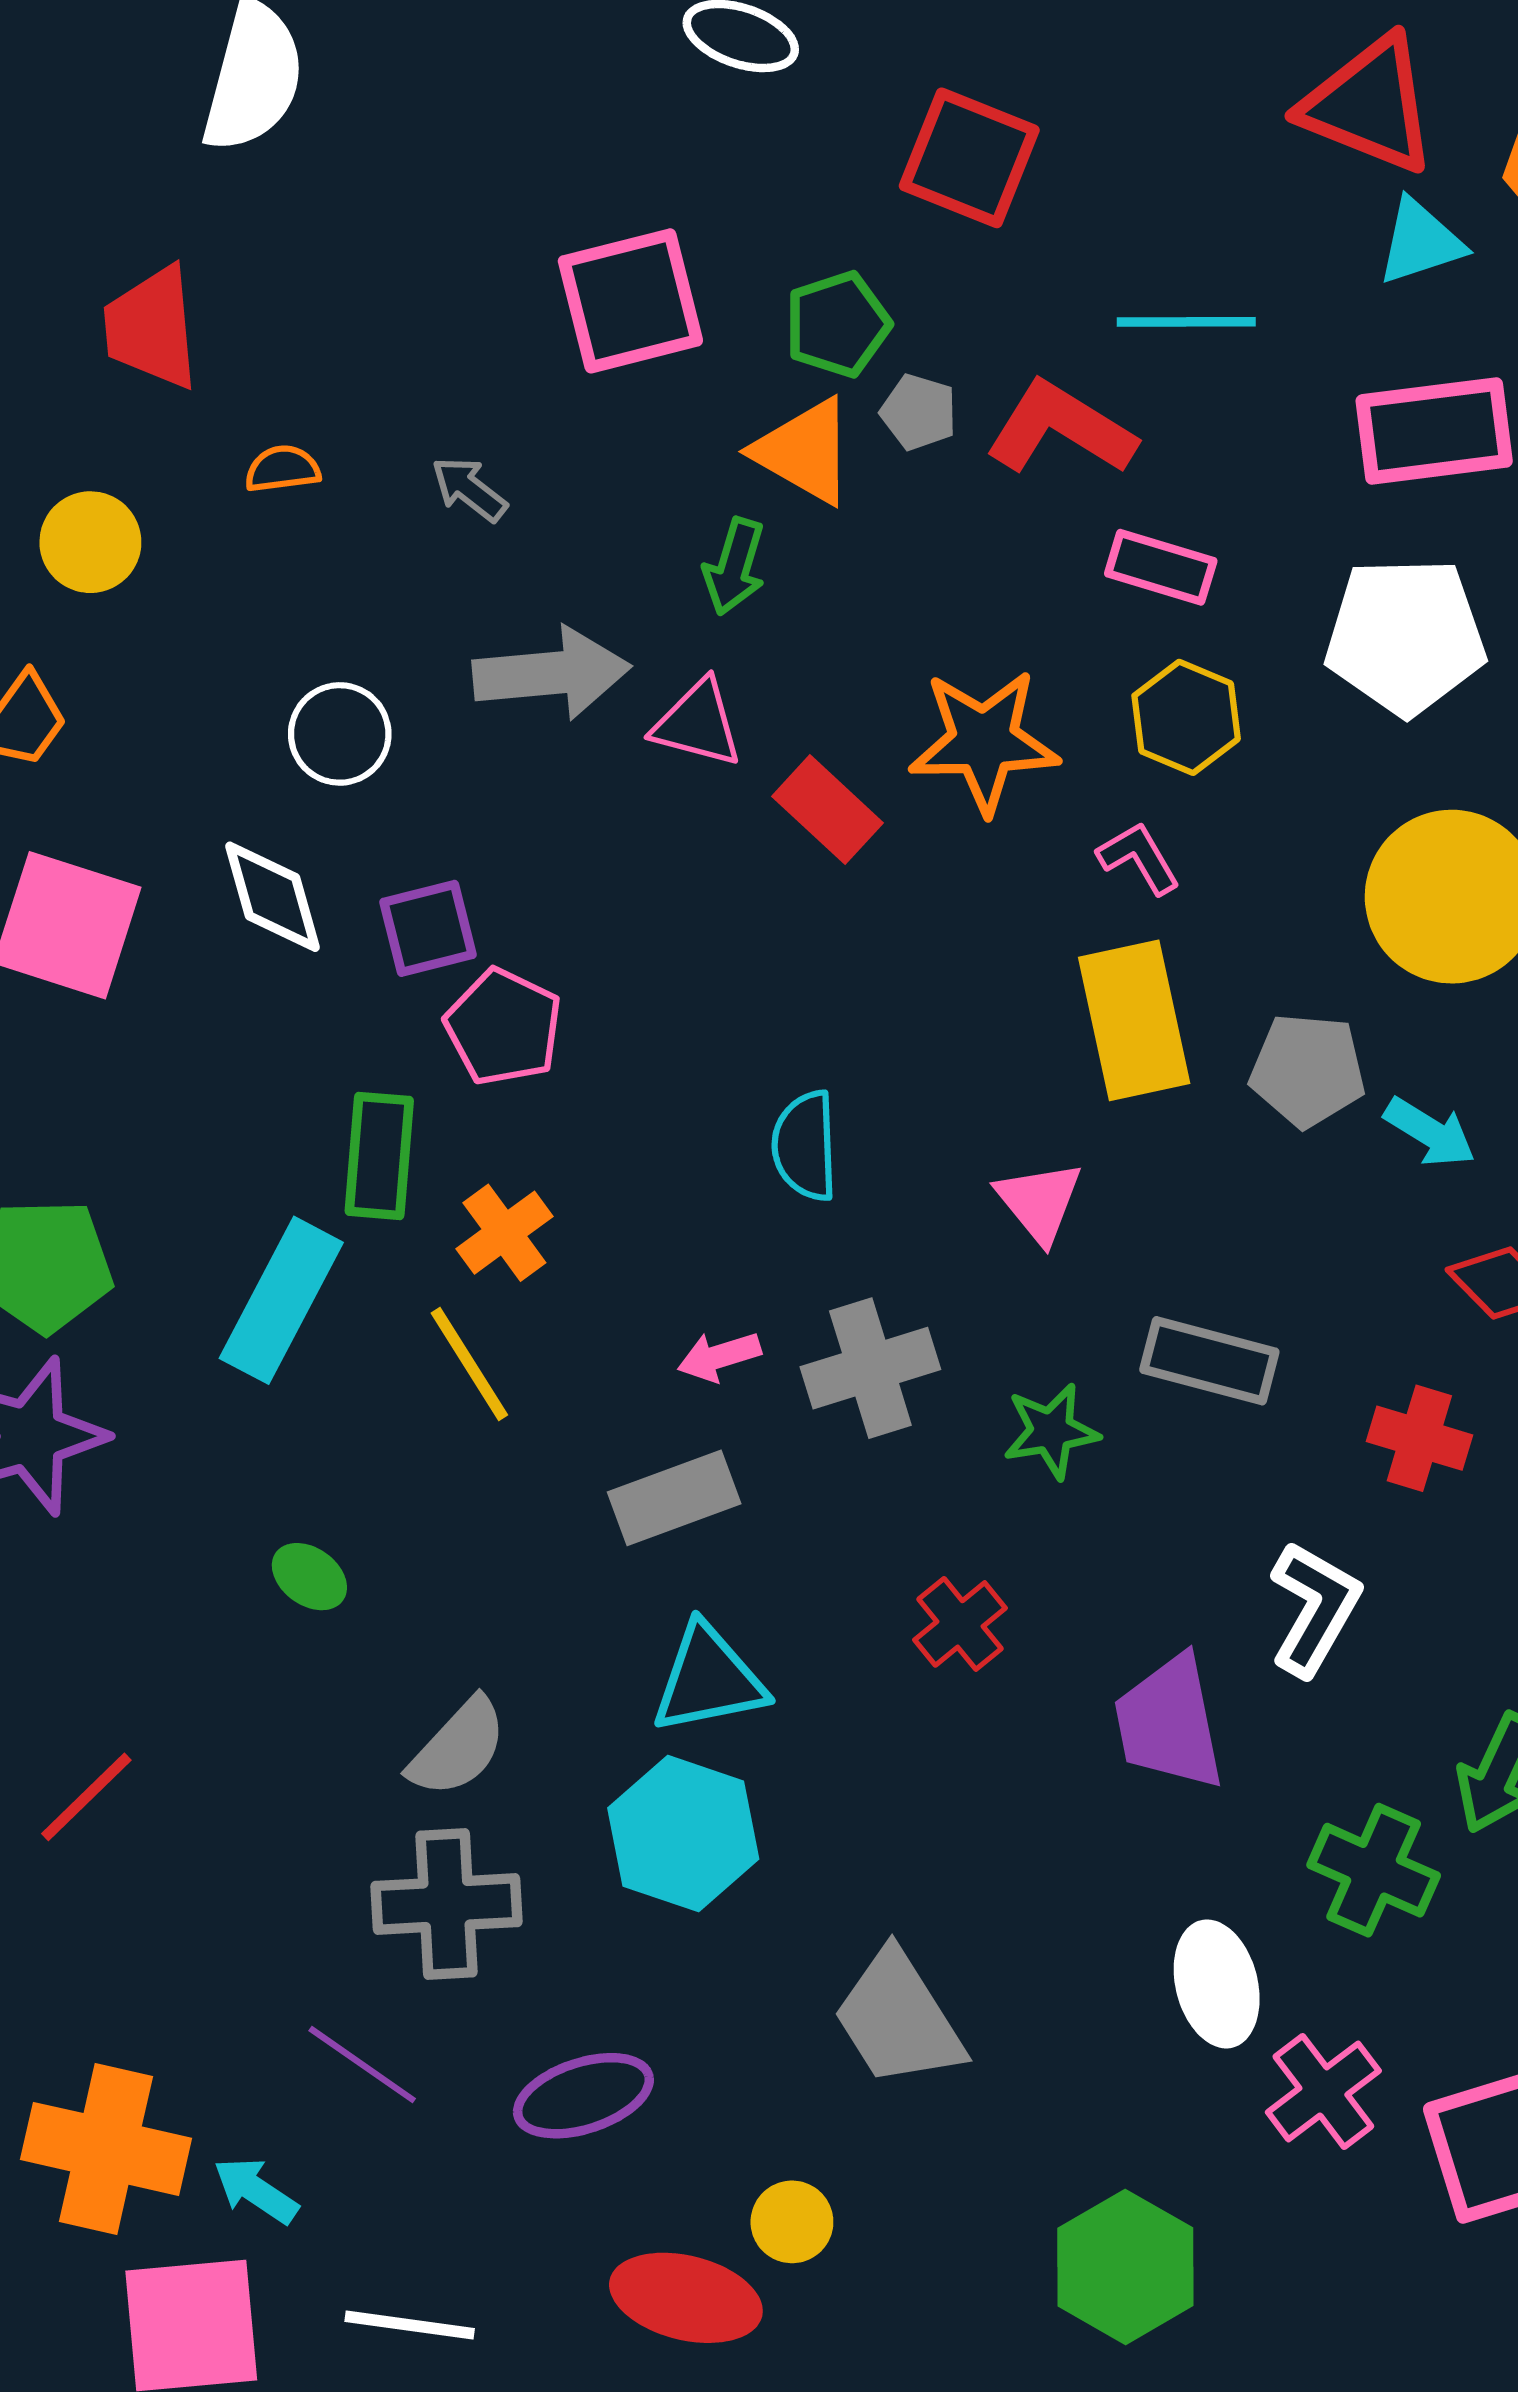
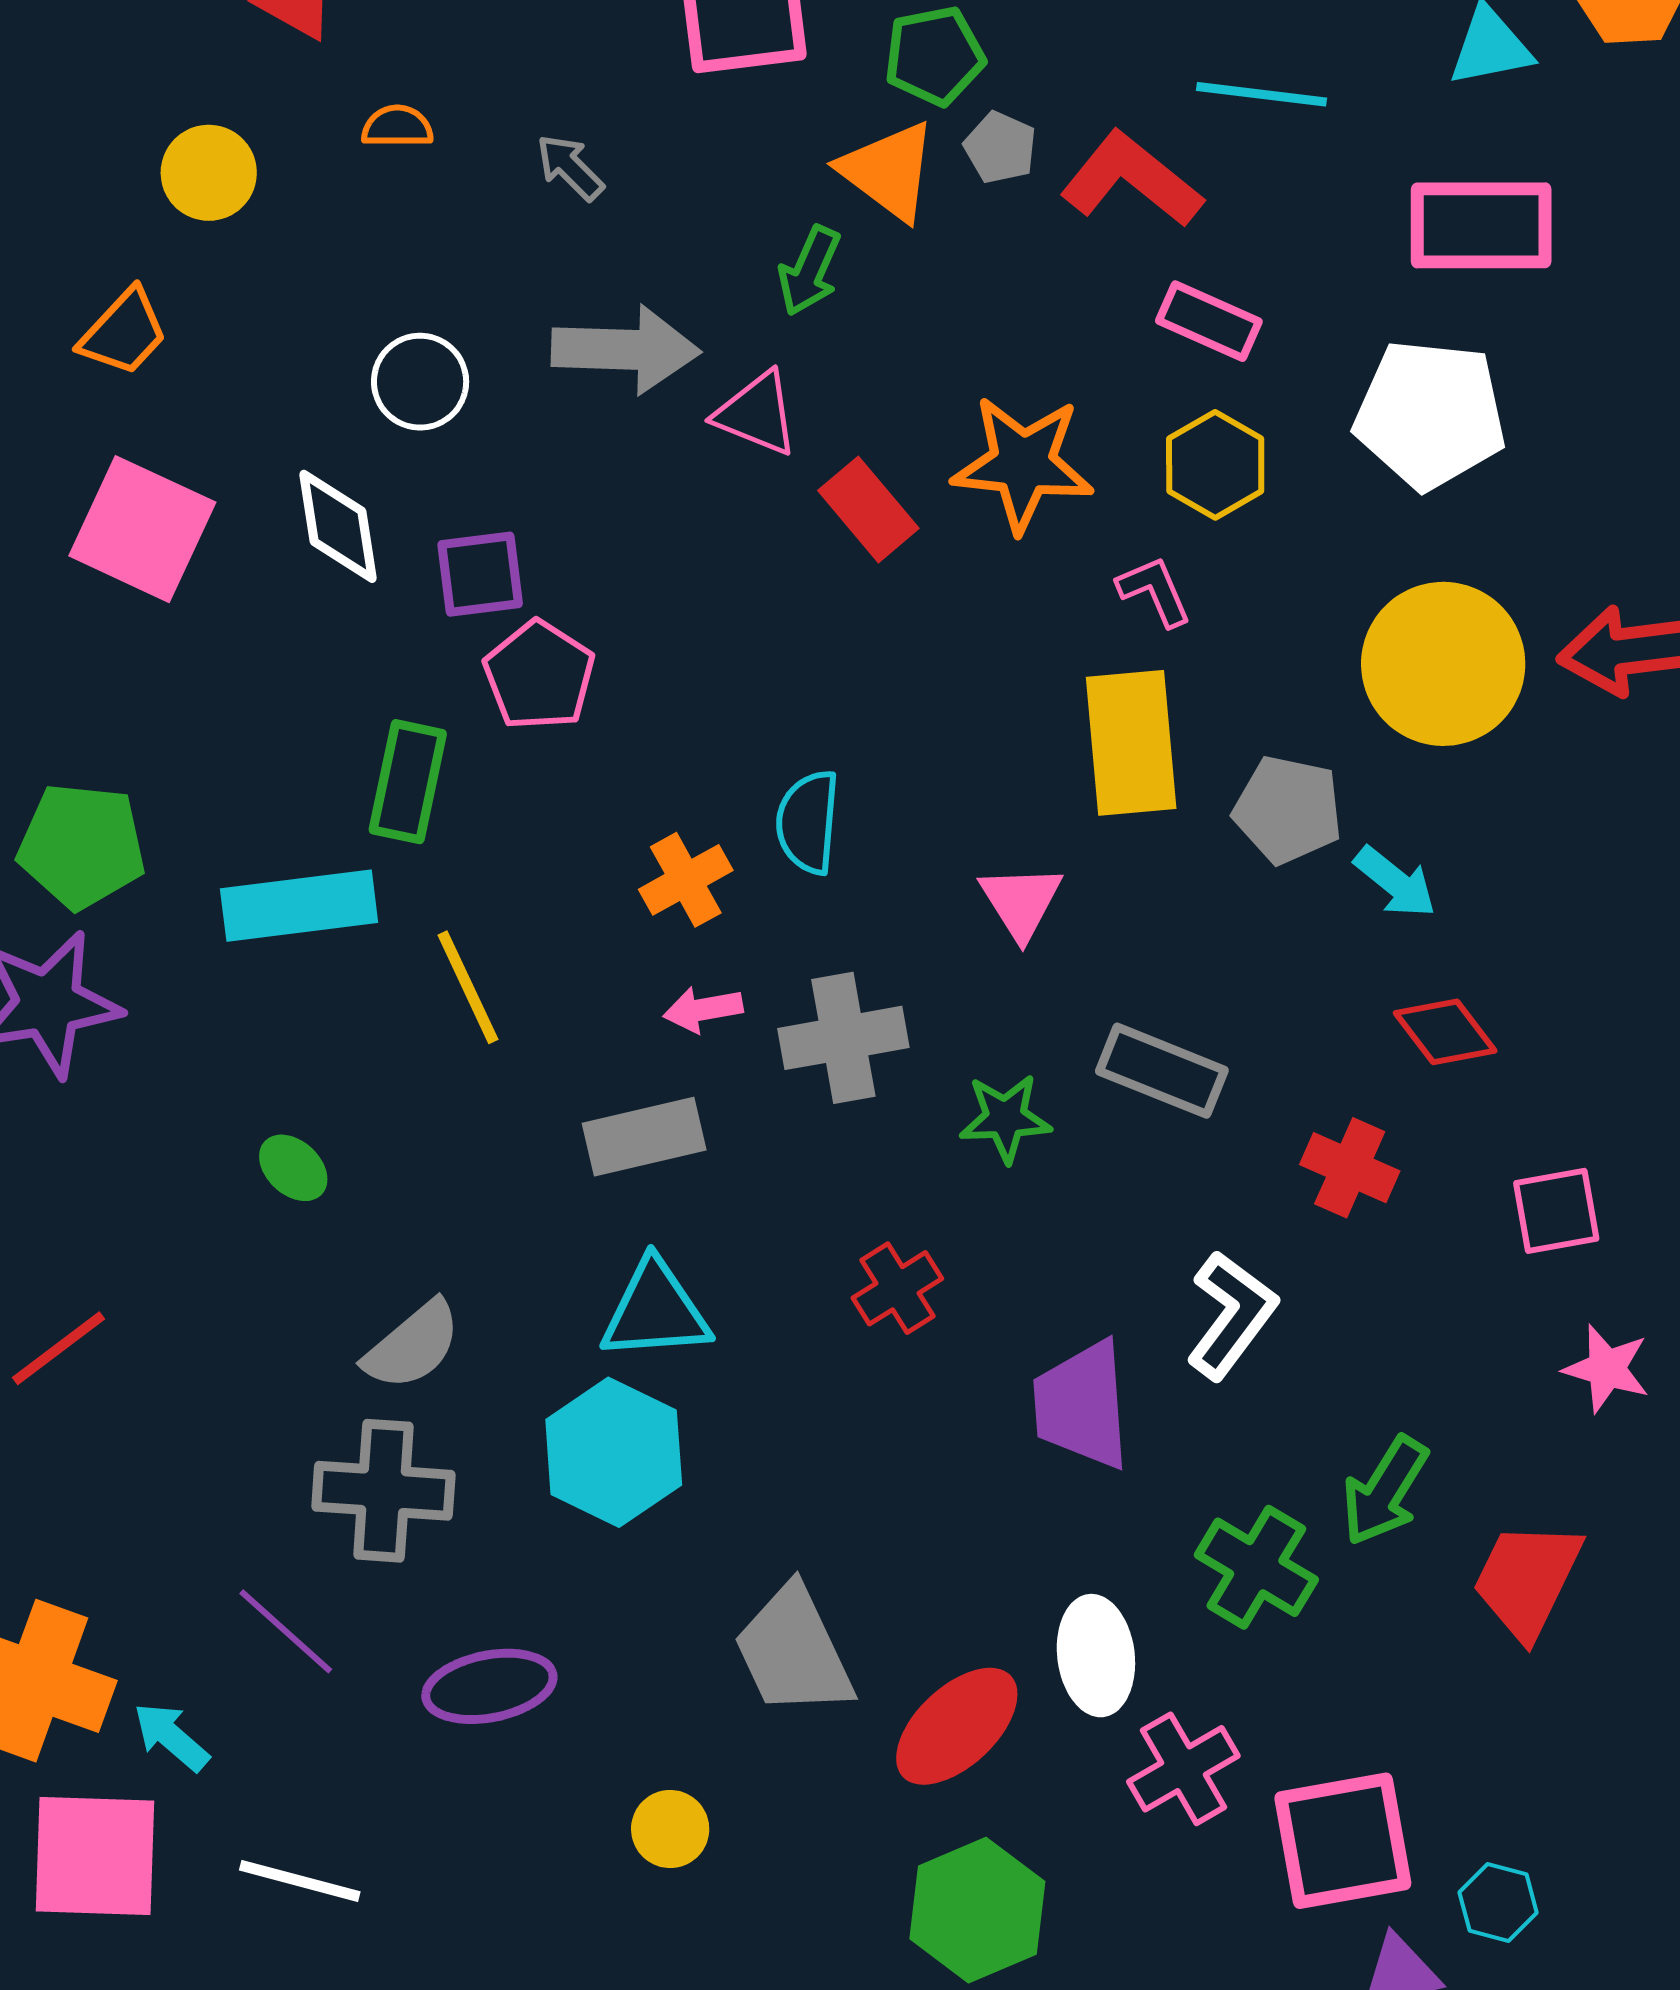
orange cross: (504, 1233) -> (686, 880), moved
cyan rectangle: (281, 1300) -> (299, 906), turned 48
red ellipse: (686, 2298) -> (957, 1726), moved, turned -64

